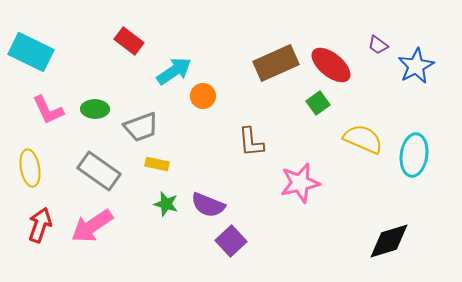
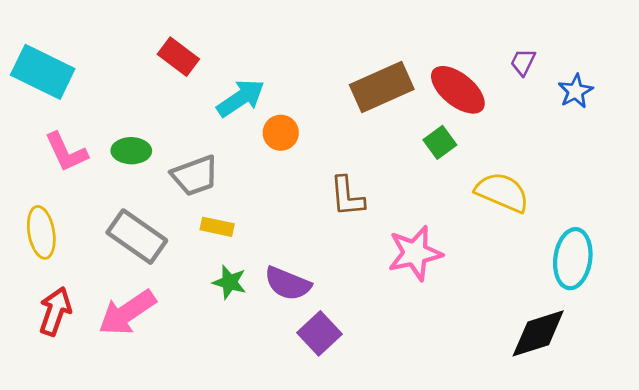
purple trapezoid: (378, 45) -> (523, 62), turned 80
blue star: (416, 66) -> (576, 91), size x0.7
cyan ellipse: (414, 155) -> (573, 259), moved

